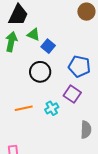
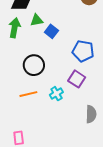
green triangle: (34, 35) -> (37, 20), turned -32
black circle: (40, 72) -> (34, 65), moved

